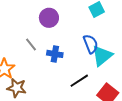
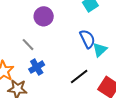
blue cross: (55, 54) -> (37, 67), moved, turned -35
cyan triangle: (102, 56) -> (100, 50), size x0.7

